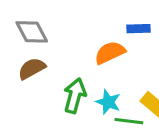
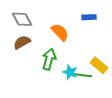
orange semicircle: (110, 53) -> (60, 32), moved, turned 72
cyan star: (108, 102) -> (70, 72), moved

